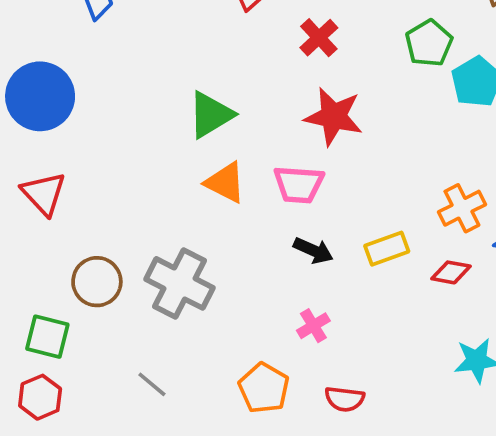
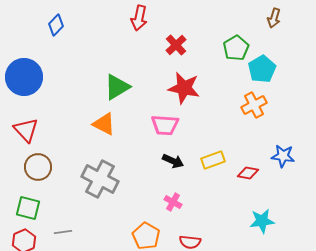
orange triangle: (225, 183) -> (104, 124), moved
orange cross: (462, 208) -> (254, 105), moved
brown circle: (97, 282) -> (38, 167), moved
pink cross: (313, 326) -> (173, 202), turned -30
gray line: (152, 384) -> (63, 232), moved, turned -48

